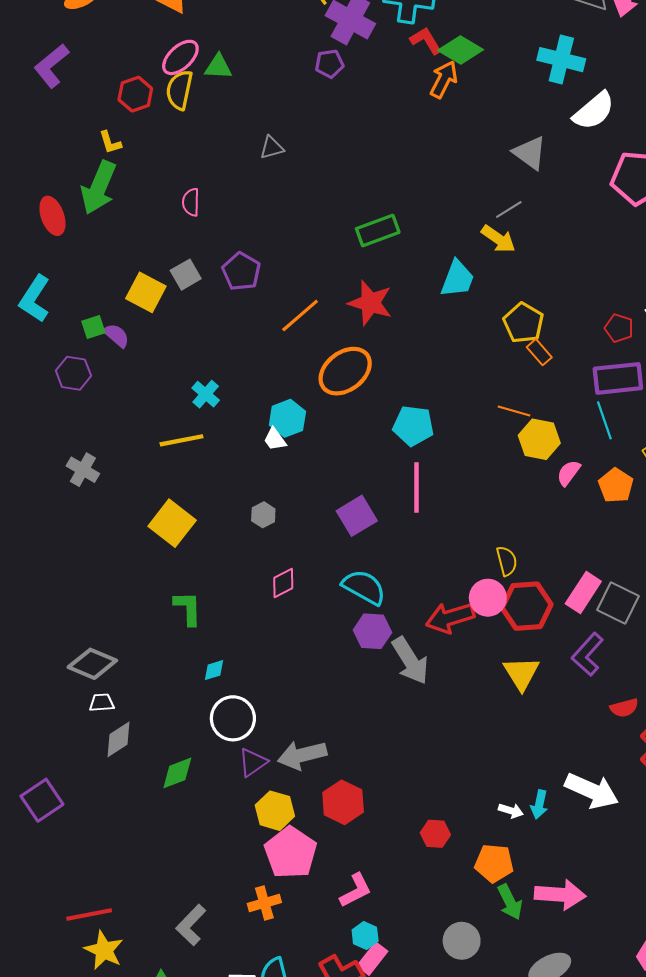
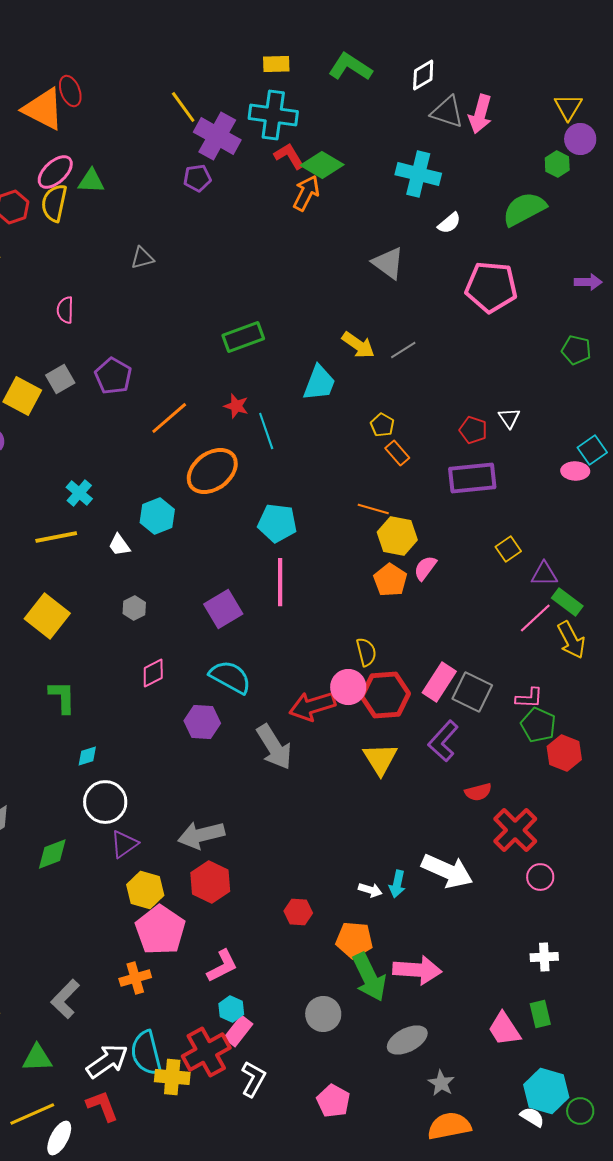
white semicircle: (594, 111) -> (449, 223), size x0.6
gray line: (509, 210) -> (403, 350), moved
red star: (370, 303) -> (236, 406), size x0.6
yellow pentagon: (524, 323) -> (382, 425), size x0.6
cyan line: (604, 420) -> (266, 431), moved
white trapezoid: (275, 439) -> (119, 545), moved
orange pentagon: (616, 485) -> (390, 580), moved
purple hexagon: (372, 631) -> (202, 722), moved
gray arrow: (302, 755) -> (201, 835), moved
green arrow: (510, 902) -> (369, 977), size x1.4

